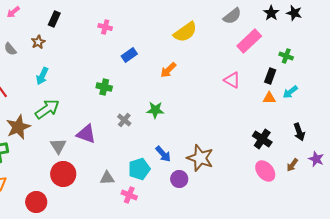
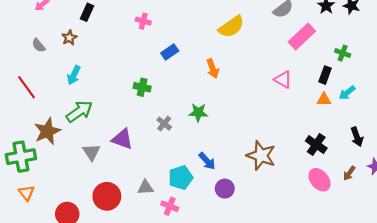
orange arrow: (168, 70) -> (213, 69), turned -66
brown star: (200, 158) -> (261, 156), moved
red circle: (63, 174) -> (107, 196), moved

